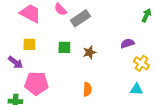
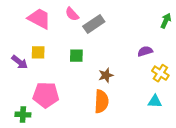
brown star: (89, 52) -> (106, 75), moved
purple arrow: (15, 62) -> (20, 62), moved
orange semicircle: (87, 89) -> (101, 101), size x1.5

